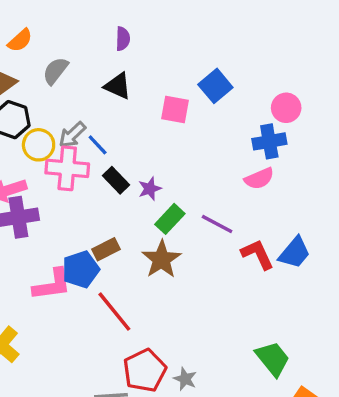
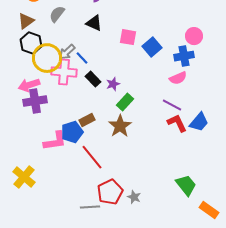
blue square: (215, 86) -> (152, 47), moved
yellow circle: (39, 145) -> (47, 58), size x1.5
purple line: (217, 224) -> (172, 105), moved

